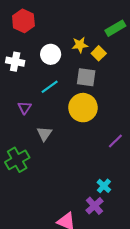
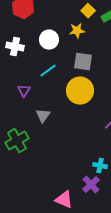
yellow square: (99, 53) -> (88, 11), moved
cyan cross: (104, 186) -> (100, 166), turned -32

